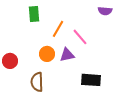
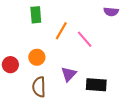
orange circle: (47, 54) -> (37, 57), moved
purple triangle: (67, 55) -> (69, 74), moved, turned -35

